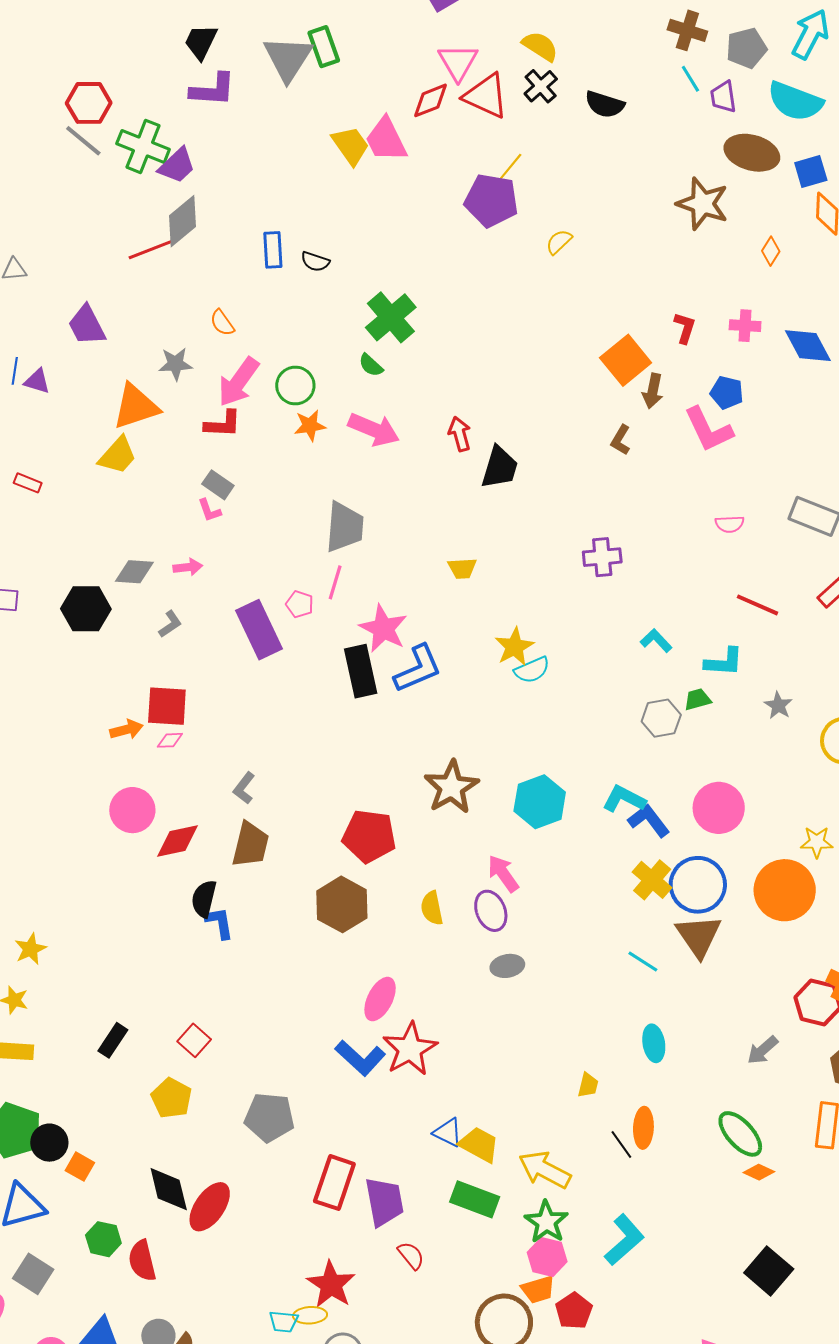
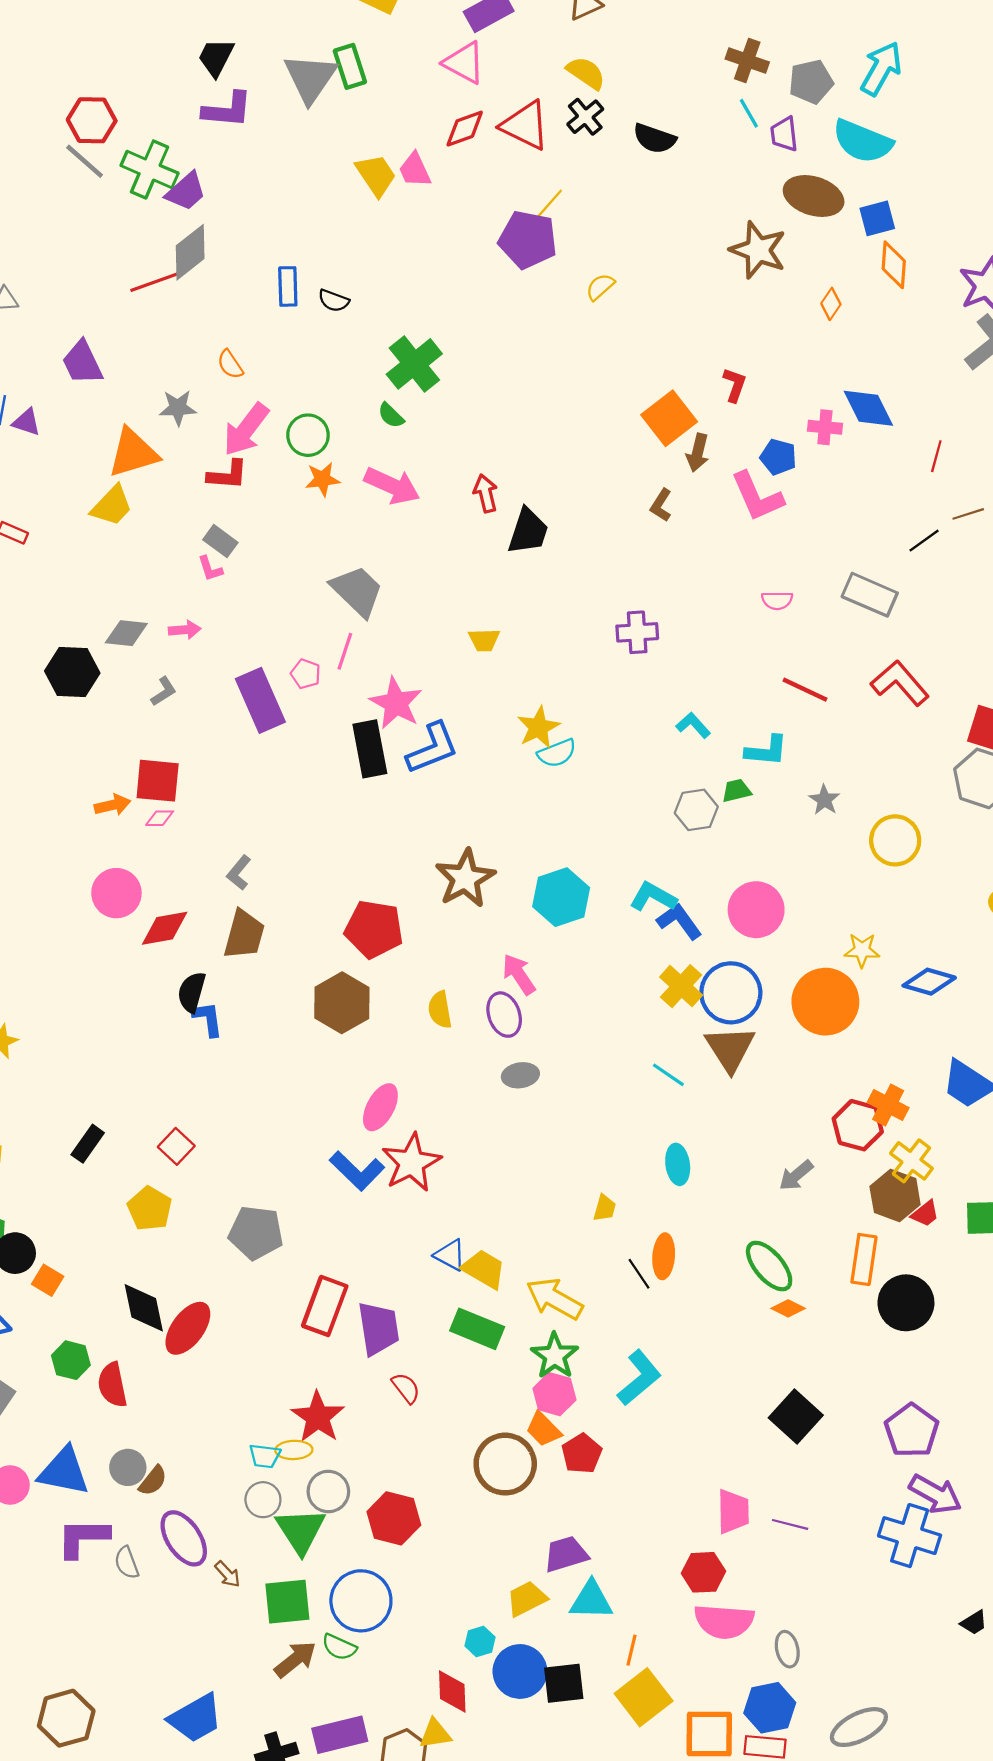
pink triangle: (458, 62) -> (464, 63), moved, turned -33
pink trapezoid: (386, 140) -> (415, 170), size x0.7
pink cross: (745, 326) -> (825, 427), moved
gray trapezoid: (345, 527) -> (357, 591), turned -52
orange trapezoid: (538, 1290) -> (543, 1429), turned 60

